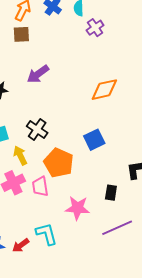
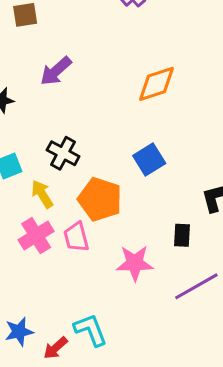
cyan L-shape: (47, 234) -> (91, 330), moved
red arrow: (21, 245) -> (56, 348), moved

